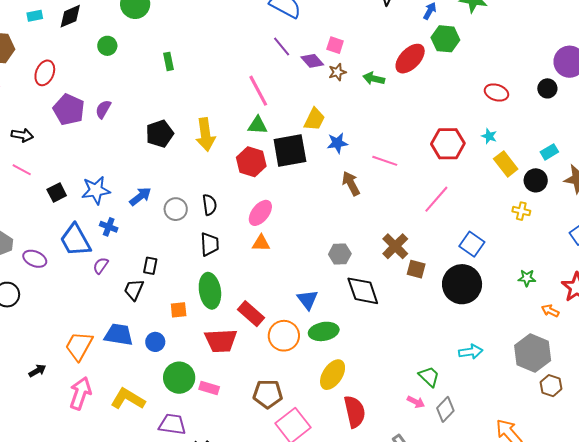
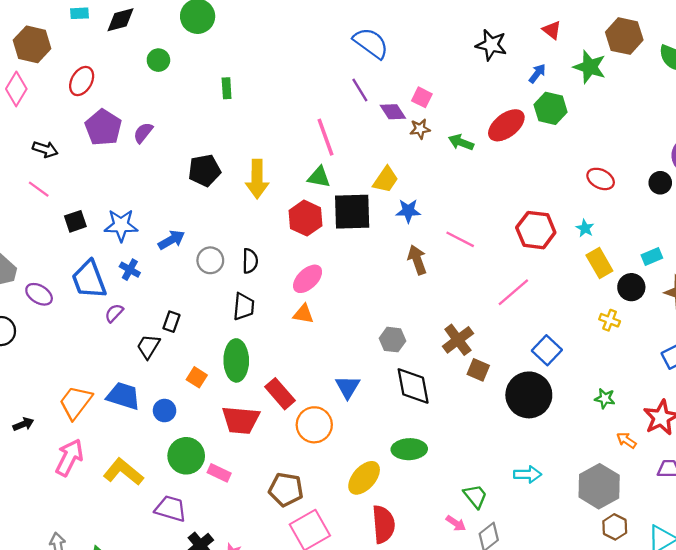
orange square: (179, 310) -> (197, 377), turned 30
green ellipse: (324, 331) -> (409, 449), moved

